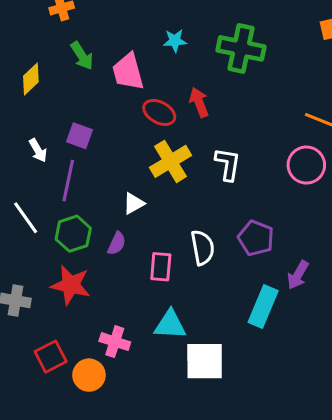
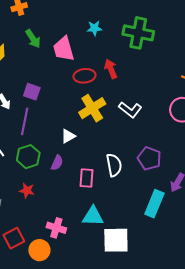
red ellipse: (159, 112) -> (85, 76), turned -35
white L-shape: (228, 164) -> (130, 110), turned 120
red star: (71, 285) -> (27, 191), size x0.6

